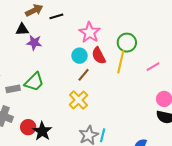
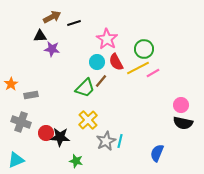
yellow line: (121, 62) -> (138, 68), turned 50
pink line: (153, 67) -> (153, 73), moved
green trapezoid: (34, 82) -> (85, 88), moved
yellow cross: (78, 100) -> (88, 120), moved
black star: (42, 131) -> (60, 137), turned -30

